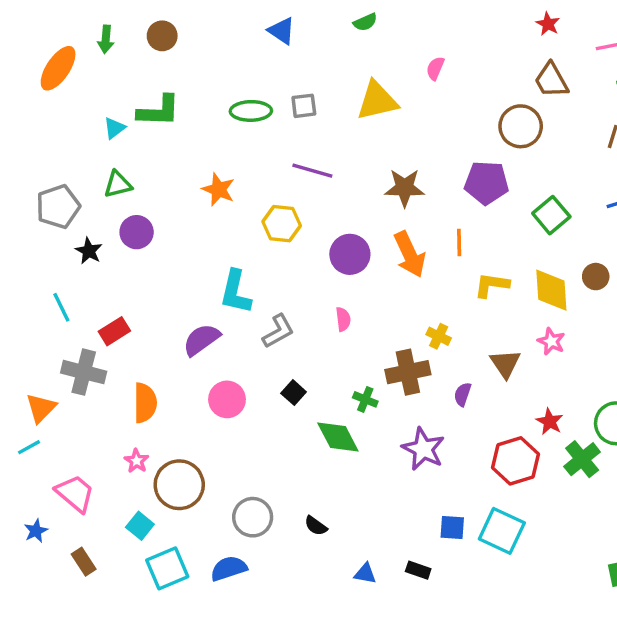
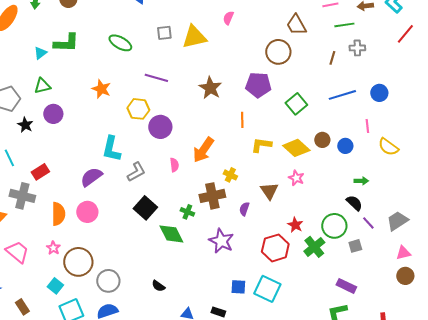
gray square: (304, 106) -> (164, 33), moved
green ellipse: (251, 111) -> (120, 43), turned 30
brown star: (405, 188) -> (210, 88), turned 30
purple circle: (350, 254) -> (160, 127), moved
orange arrow: (410, 254) -> (203, 150), moved, turned 60
yellow diamond: (551, 290) -> (296, 148), turned -44
black square: (294, 393) -> (145, 208), size x1.6
pink circle: (227, 399) -> (87, 212), moved
pink trapezoid: (75, 493) -> (17, 252), moved
gray circle: (253, 517) -> (108, 281), moved

